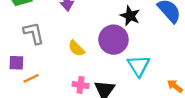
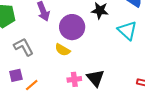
purple circle: (113, 40) -> (72, 27), moved
cyan triangle: (139, 66) -> (127, 30), moved

